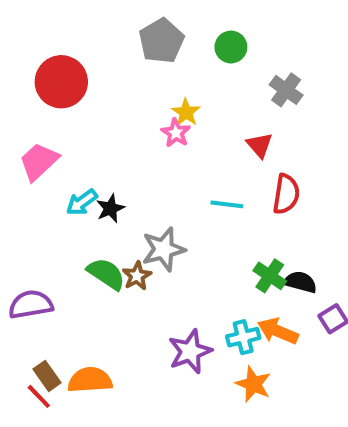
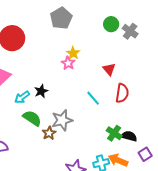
green circle: (231, 47) -> (111, 24), moved
gray cross: (286, 90) -> (130, 31), moved
cyan line: (227, 204) -> (93, 98), turned 42
black star: (110, 208) -> (41, 91), moved
green semicircle: (106, 274) -> (32, 118), moved

